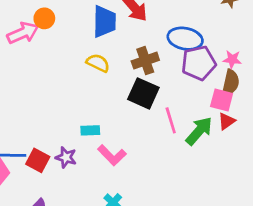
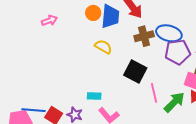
orange circle: (44, 18) -> (93, 13), moved
pink arrow: (23, 33) -> (49, 20), size x0.7
brown cross: (145, 61) -> (144, 36), moved

